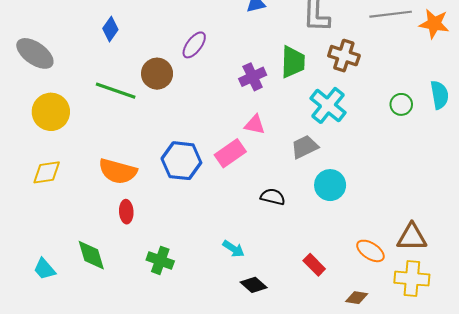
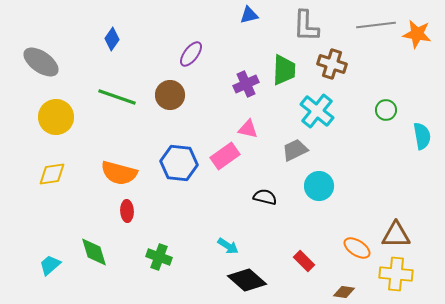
brown circle: (157, 74) -> (170, 95), moved
cyan semicircle: (439, 95) -> (422, 136), moved
cyan trapezoid: (44, 269) -> (50, 265), turned 90
black diamond: (254, 285) -> (247, 280), size x1.5

